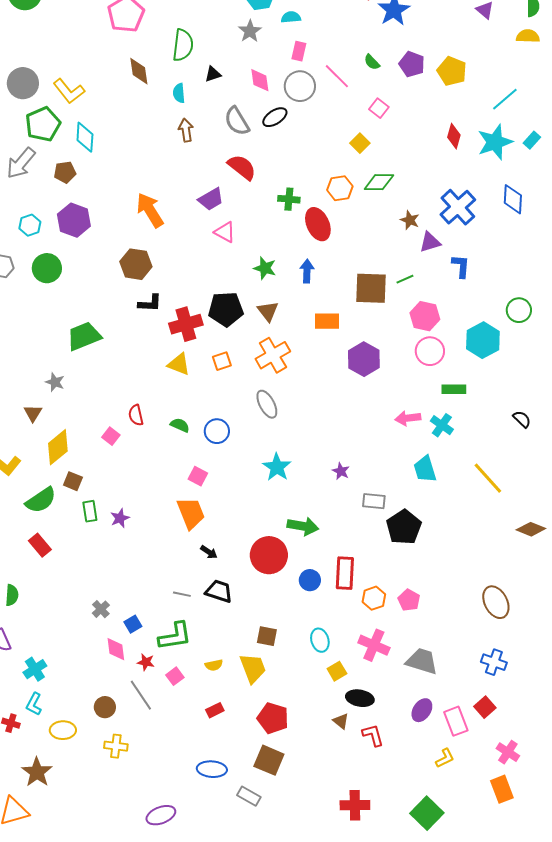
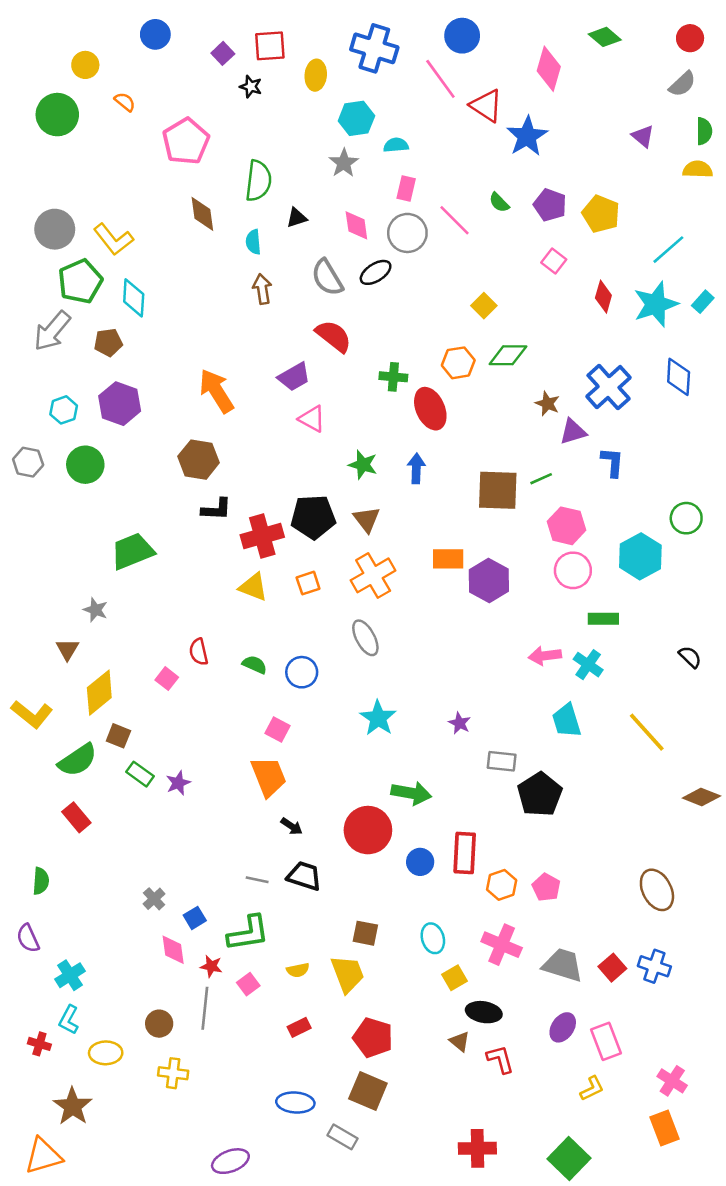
pink square: (379, 108) -> (554, 261), moved
orange rectangle: (327, 321) -> (448, 559), moved
green rectangle: (90, 511) -> (140, 774), turned -45
gray line: (141, 695) -> (205, 1008), turned 40
red square: (485, 707) -> (612, 968), moved

